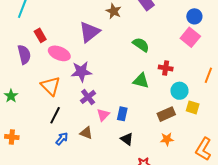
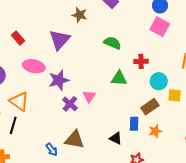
red rectangle: (40, 35) -> (18, 38), moved
orange triangle: (51, 86) -> (19, 101), moved
blue rectangle: (122, 114) -> (134, 124), moved
black line: (55, 115) -> (13, 125), moved
pink triangle: (103, 115) -> (89, 96), moved
brown triangle: (86, 133) -> (75, 140), size x1.5
blue arrow: (62, 139) -> (52, 150), turned 112

